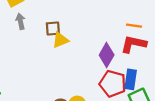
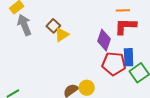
gray arrow: (21, 21) -> (24, 25), size x1.5
brown square: (53, 29) -> (53, 26), turned -32

